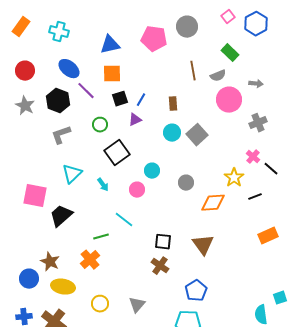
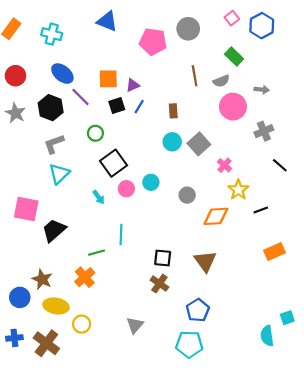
blue triangle: (110, 45) -> (107, 21), moved, turned 35
purple triangle: (135, 120) -> (133, 85), moved
pink cross: (253, 157) -> (224, 165), moved
black line: (271, 169) -> (280, 165), moved
cyan triangle: (72, 174) -> (59, 174), moved
pink circle: (137, 190) -> (126, 189), moved
cyan line: (124, 220) -> (121, 235), turned 54
yellow circle: (100, 304) -> (82, 324), moved

